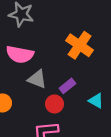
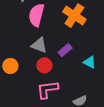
pink semicircle: (20, 54) -> (36, 15), moved, turned 95
red circle: (54, 104) -> (44, 65), moved

